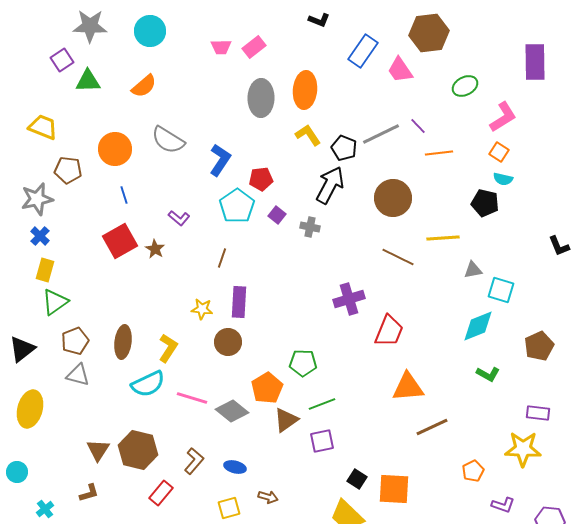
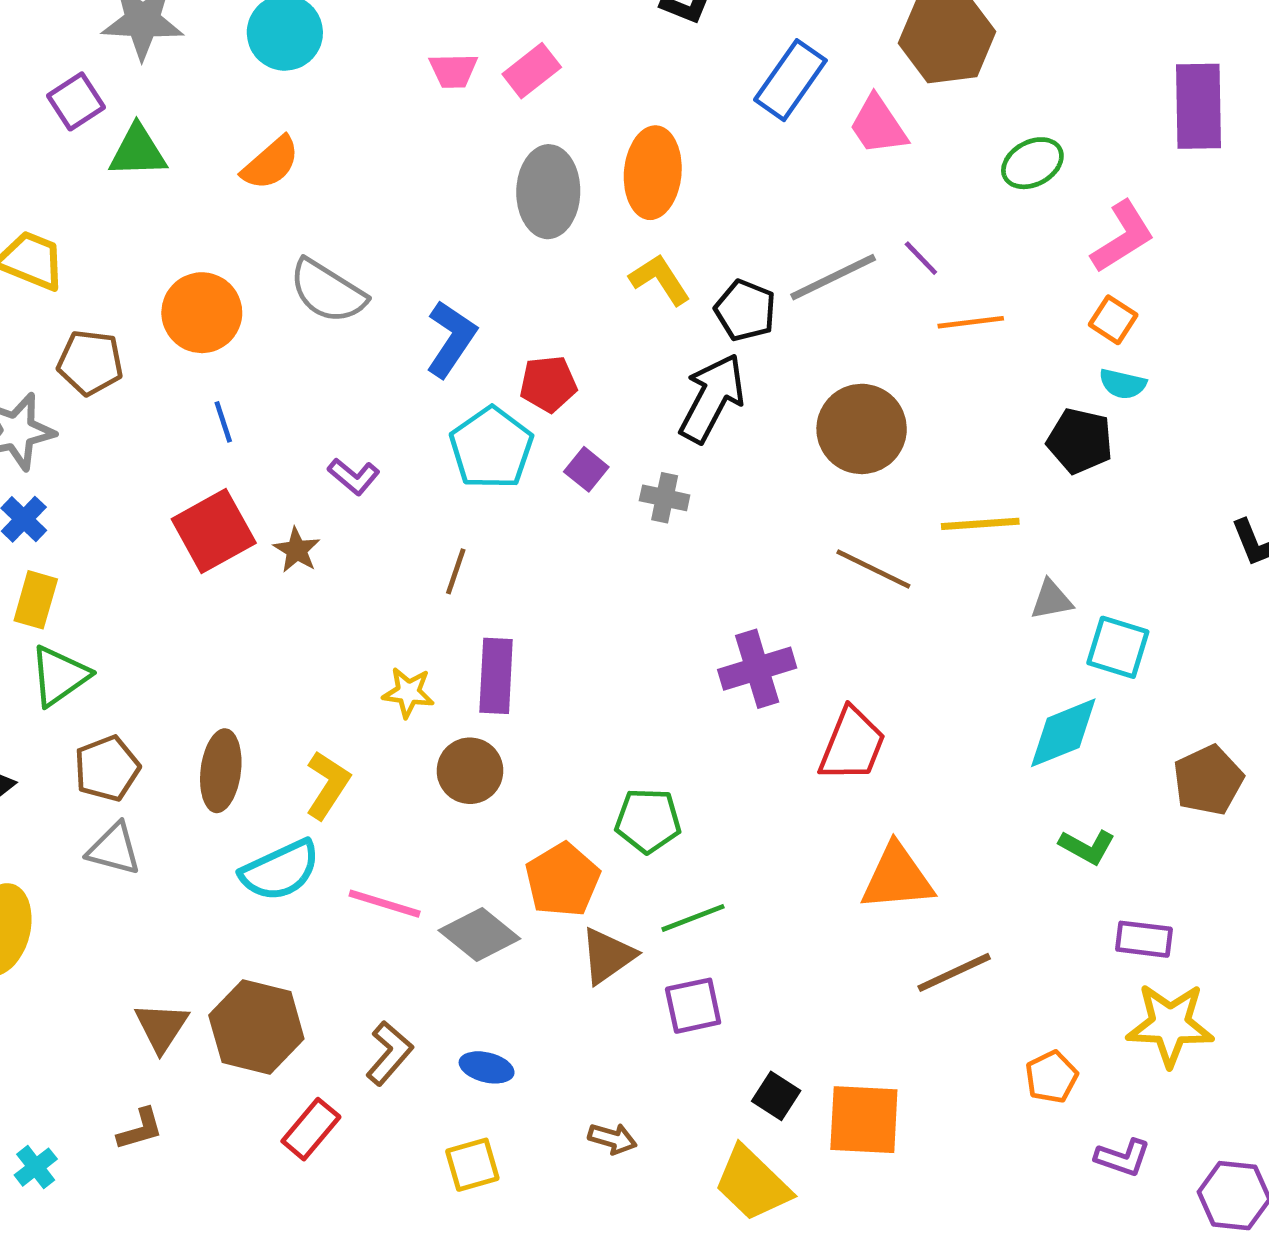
purple rectangle: (538, 413) -> (1144, 939), moved
brown arrow: (268, 497) -> (612, 1139), moved

